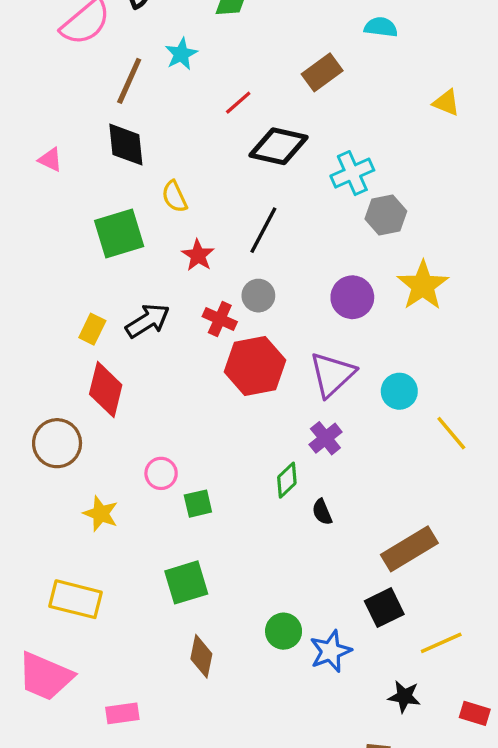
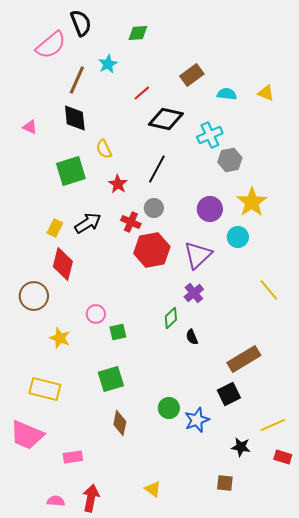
cyan semicircle: (381, 27) -> (227, 94), moved
cyan circle: (399, 391) -> (238, 237), moved
yellow line: (441, 643) -> (273, 425), moved

